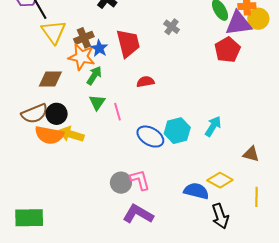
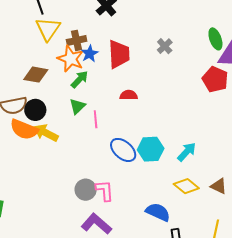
red pentagon: (227, 50) -> (215, 79), turned -30
yellow diamond: (220, 180) -> (186, 186), moved

